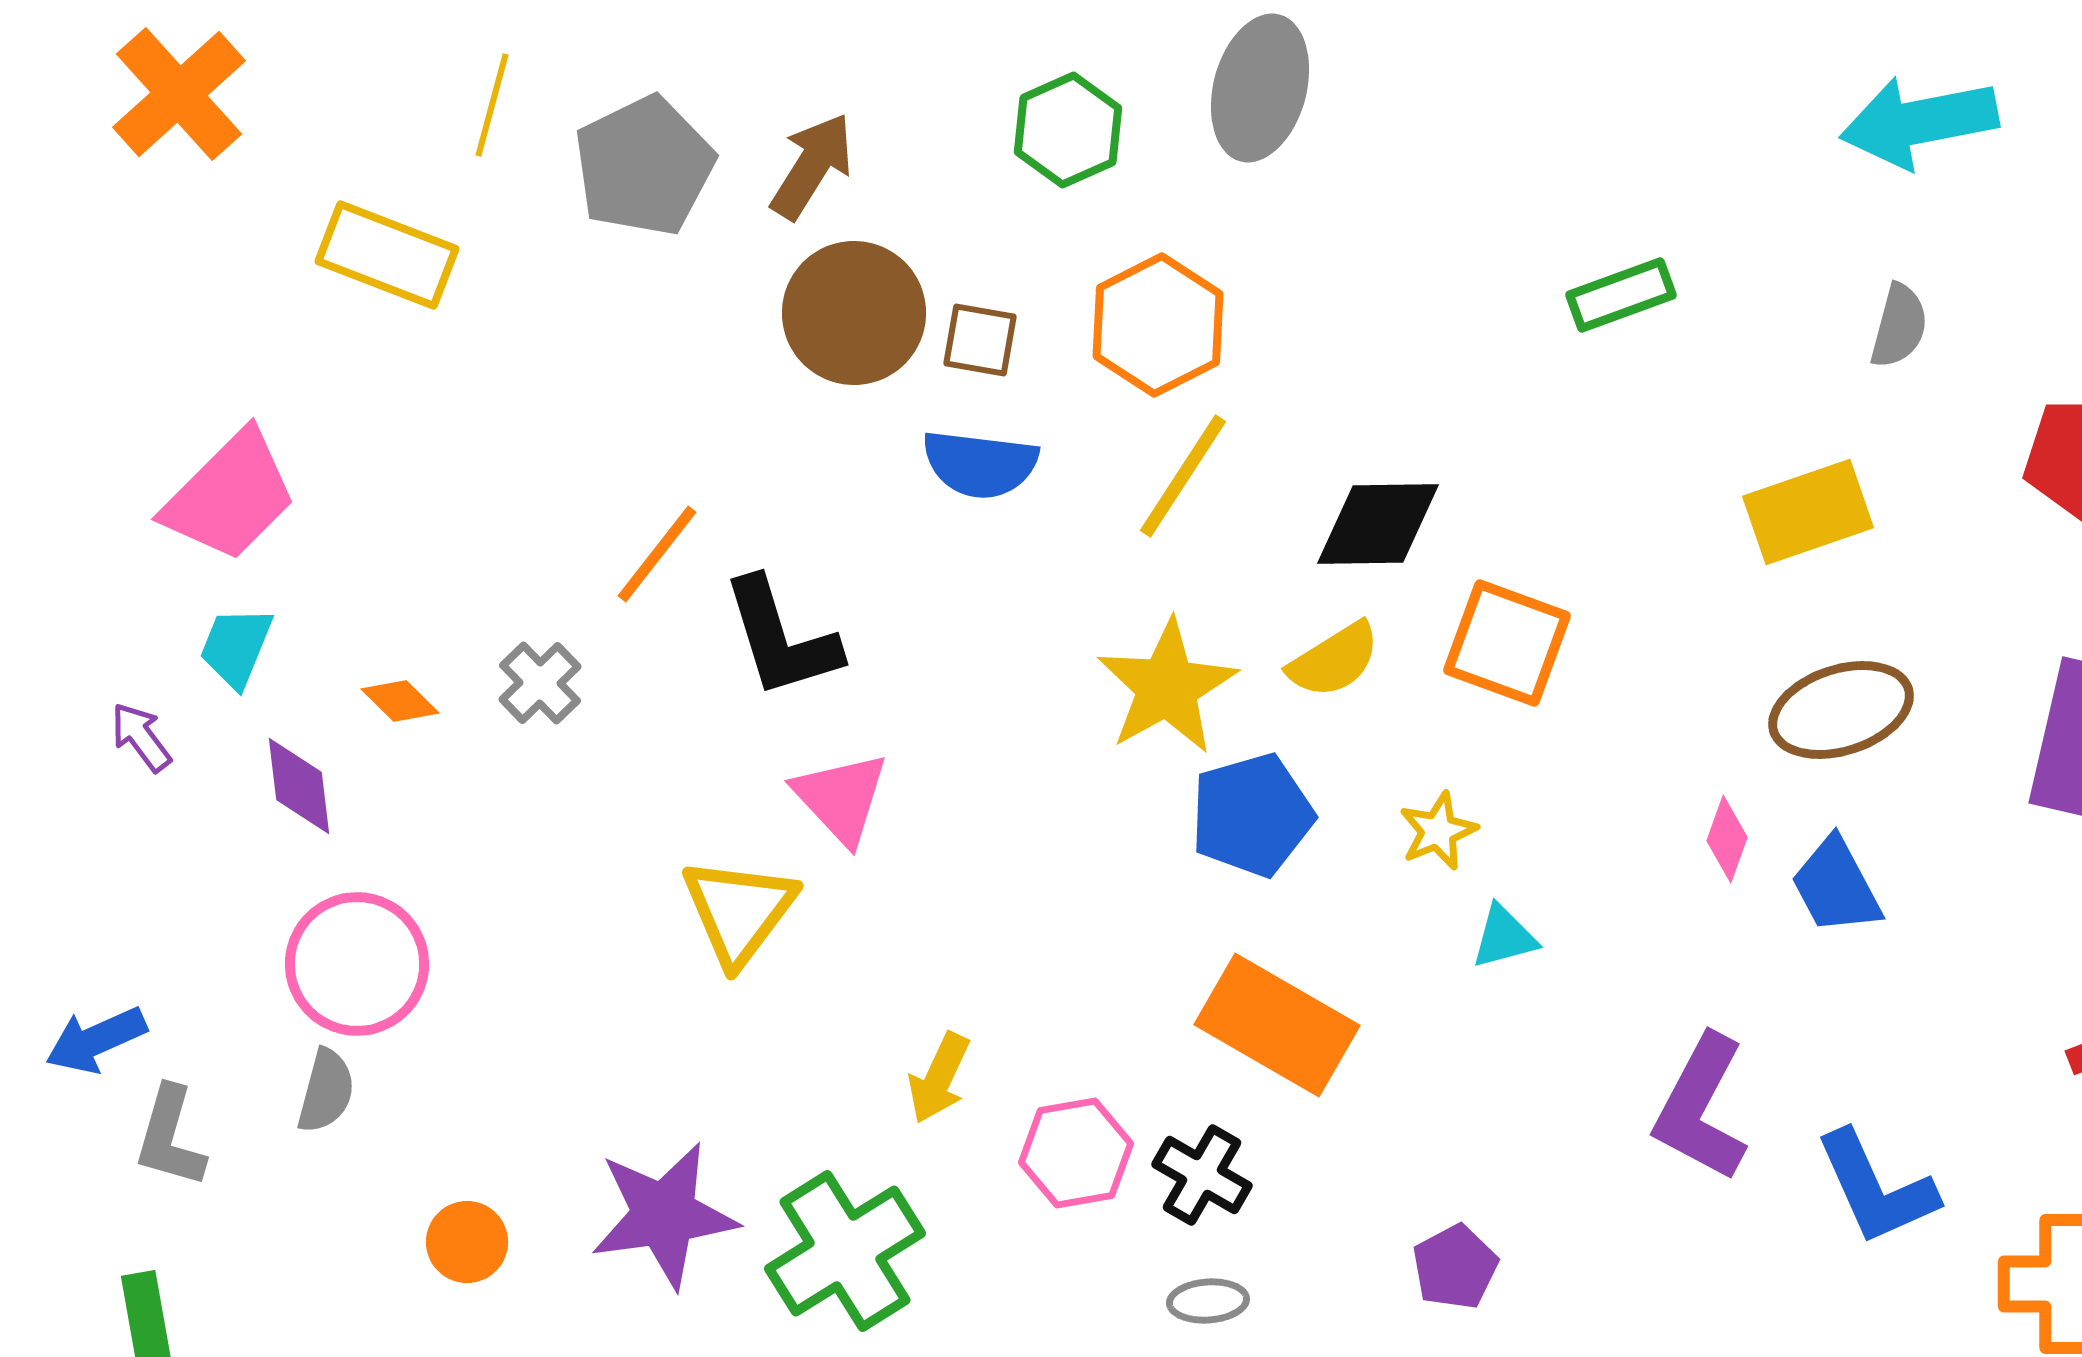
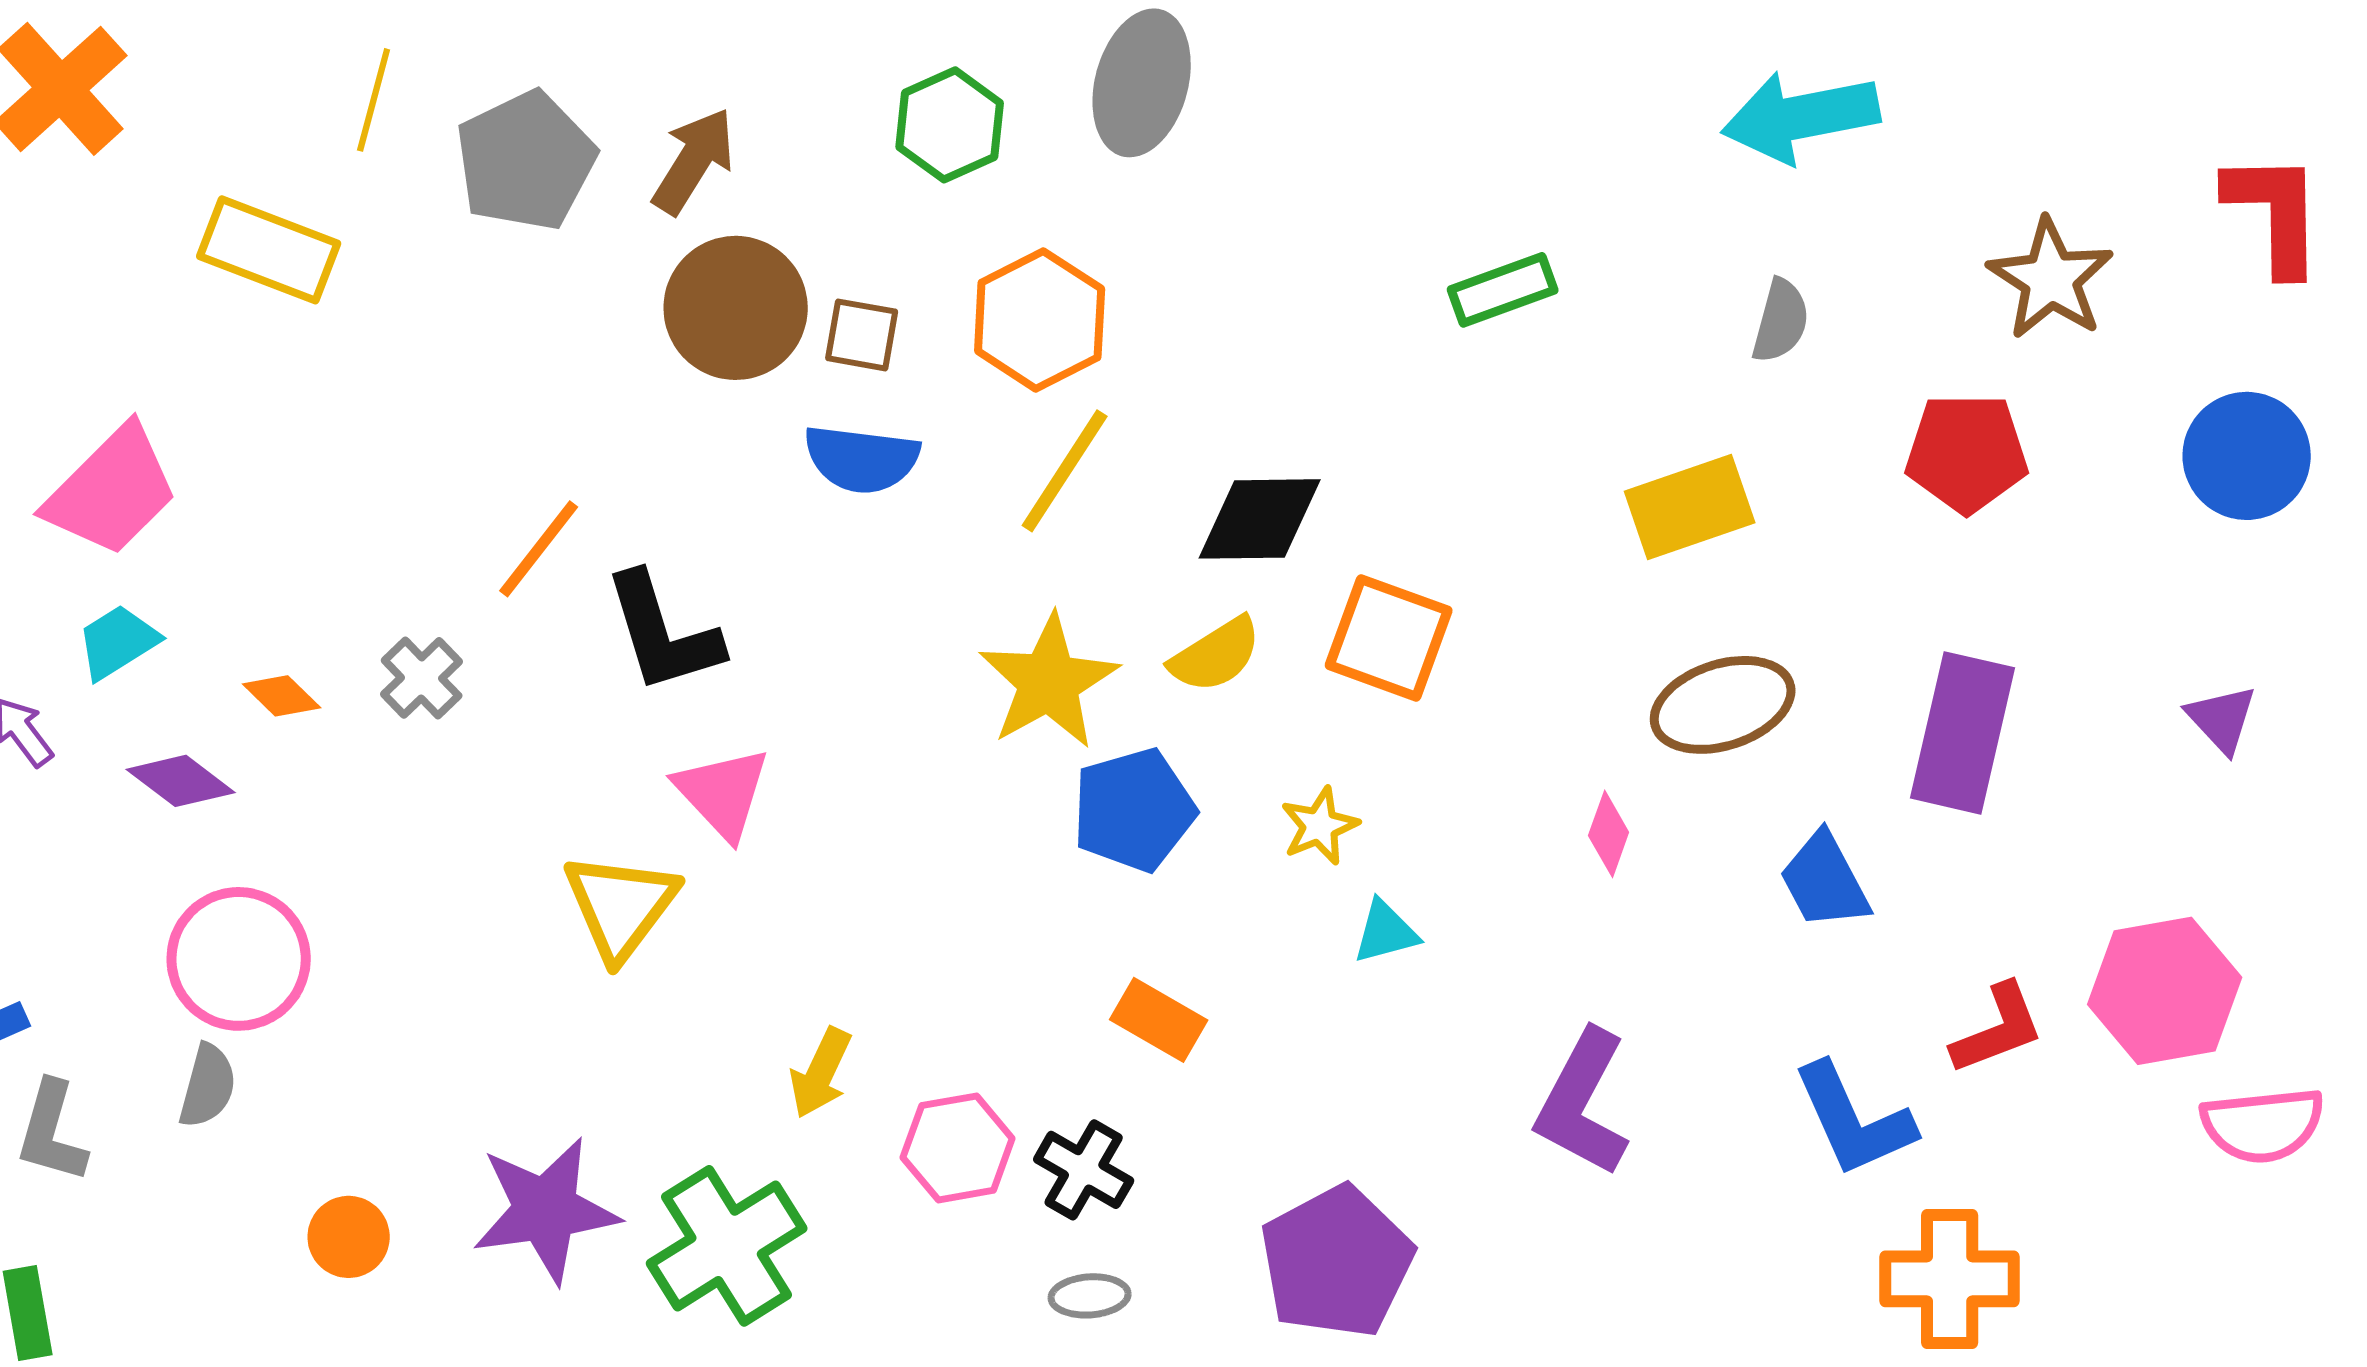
cyan trapezoid: (236, 647) -> (118, 642), turned 36
purple diamond: (299, 786) -> (181, 781), turned -46
blue trapezoid: (1836, 886) -> (1825, 881), moved
orange rectangle: (1277, 1025) -> (1159, 1020), size x0.6
blue L-shape: (1876, 1188) -> (1854, 1120), moved
purple pentagon: (1455, 1267) -> (1337, 1262), size x1.8

